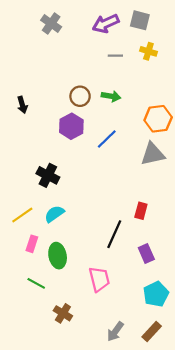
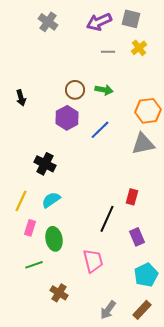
yellow cross: (148, 51) -> (139, 48), turned 35
yellow line: (22, 215) -> (21, 201), turned -30
green line: (36, 283) -> (34, 265), turned -48

